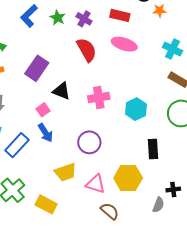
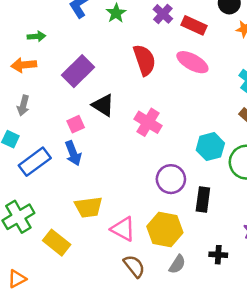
purple cross: (84, 19) -> (163, 14), moved
pink cross: (99, 97) -> (148, 122), turned 30
cyan hexagon: (136, 109) -> (210, 147), moved
purple circle: (89, 142) -> (171, 179), moved
gray semicircle: (158, 205) -> (177, 264), moved

